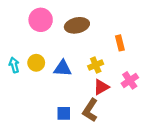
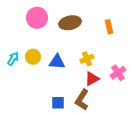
orange rectangle: (120, 43) -> (109, 27), moved
cyan arrow: (14, 65) -> (13, 59), turned 48

